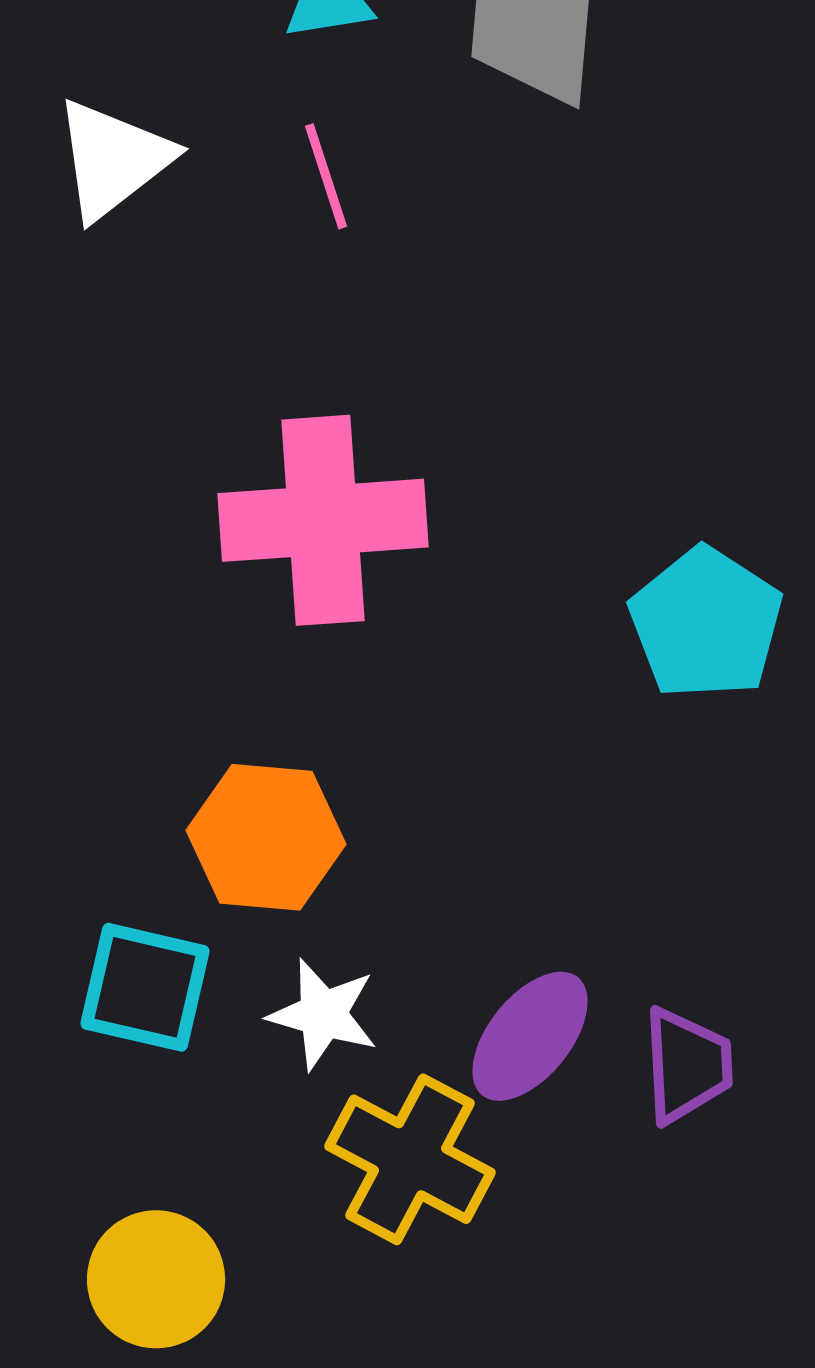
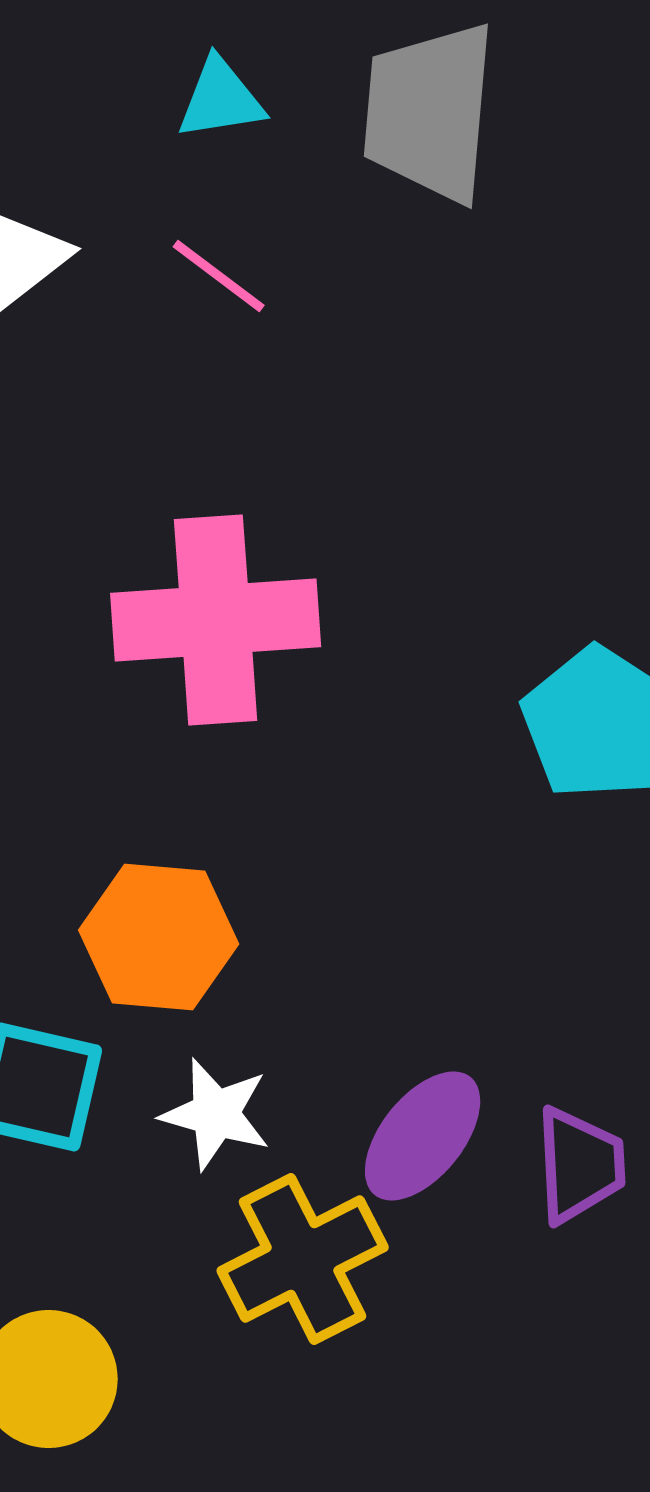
pink line: (326, 176) -> (219, 276), turned -35
yellow cross: (410, 1159) -> (303, 1259), turned 35

